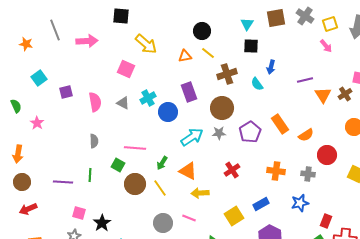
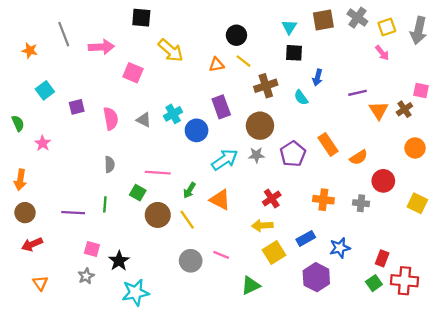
pink square: (126, 69) -> (133, 73), moved
yellow arrow: (200, 193) -> (262, 226), moved
blue star: (300, 203) -> (340, 248), moved

